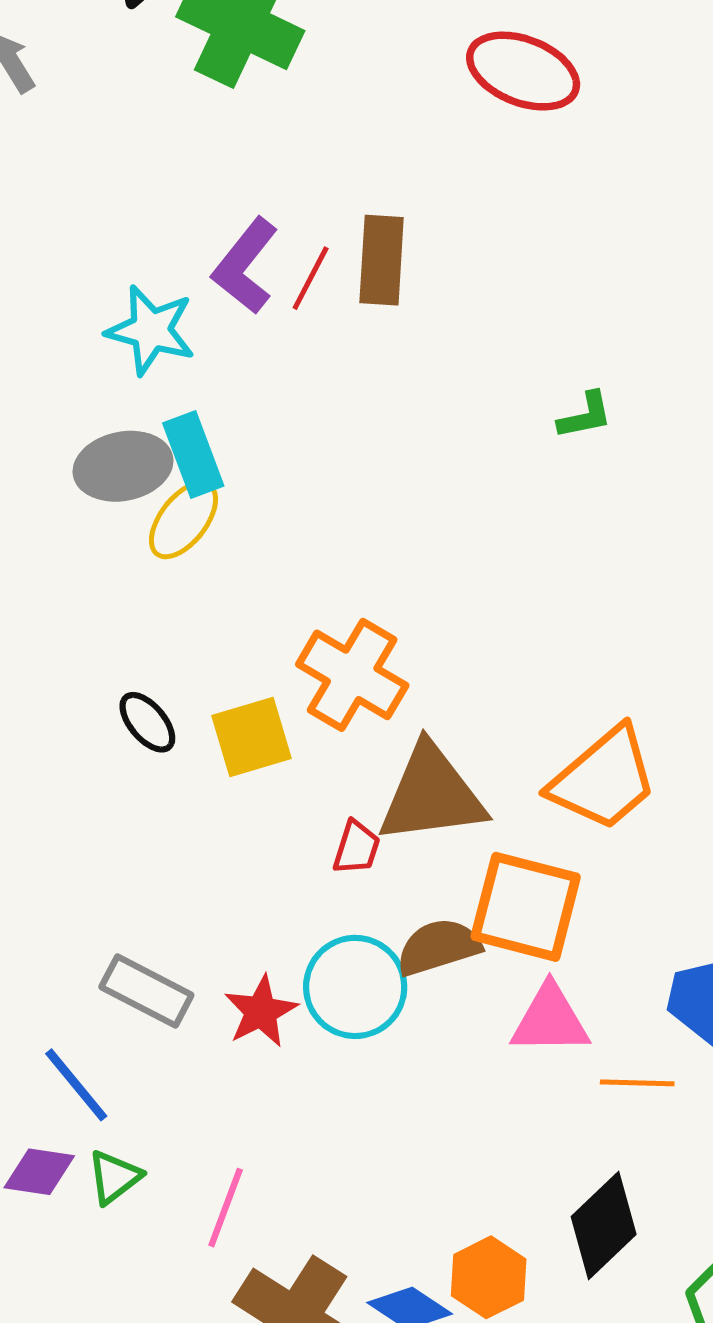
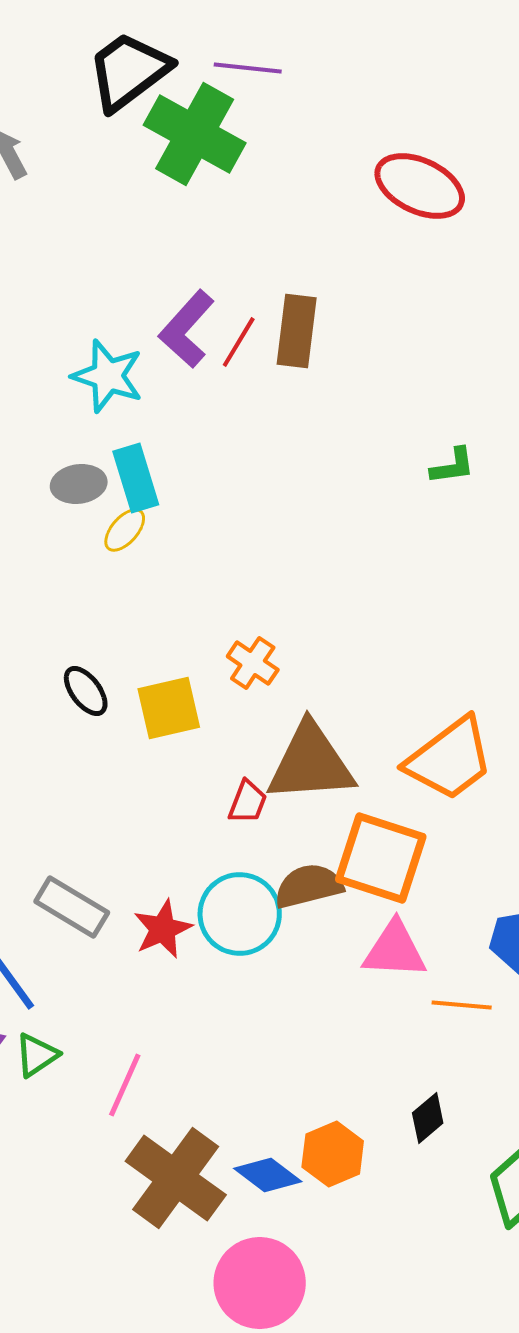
gray ellipse: (123, 466) -> (79, 484), size x0.7
yellow ellipse: (184, 520) -> (125, 530), size x0.7
orange cross: (352, 675) -> (253, 663), size x0.6
black diamond: (604, 1226) -> (428, 1118), size x0.6

